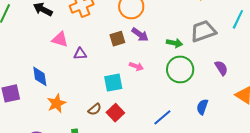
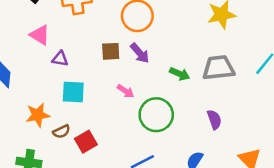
purple semicircle: (221, 68) -> (214, 120), moved
green circle: (180, 69) -> (156, 115), moved
cyan square: (113, 83) -> (73, 92), moved
orange star: (57, 103) -> (38, 115), moved

